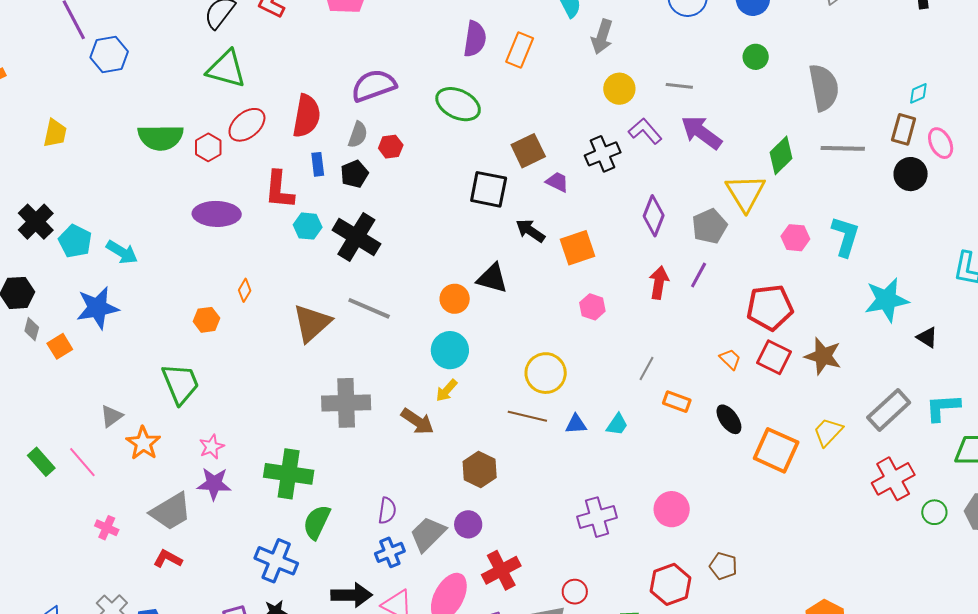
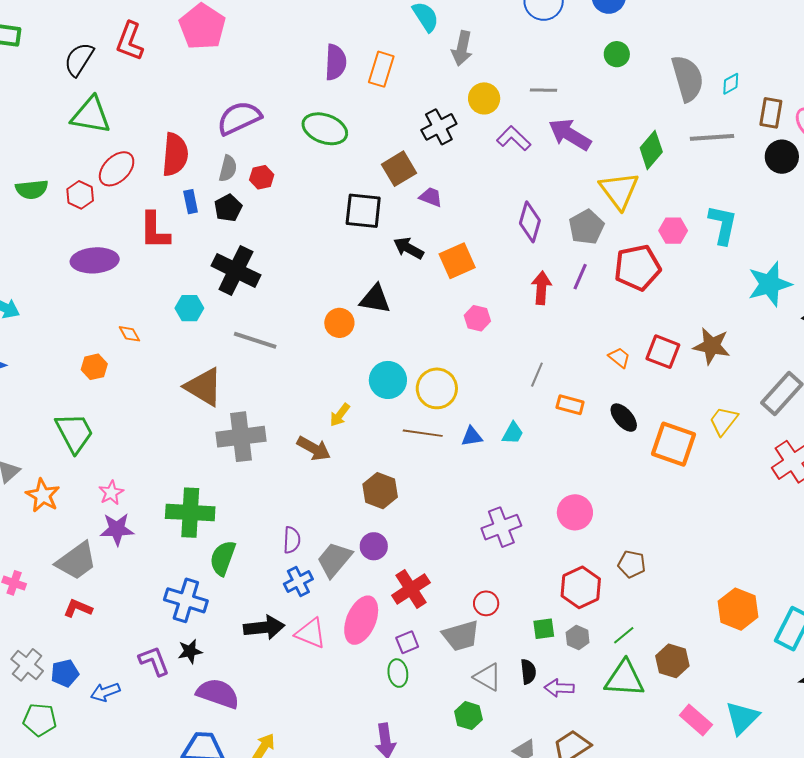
cyan diamond: (918, 93) -> (731, 84), moved
green semicircle: (161, 137) -> (32, 189), size x0.7
black cross: (603, 154) -> (439, 127), moved
cyan hexagon: (308, 226) -> (189, 308), moved
orange diamond: (245, 290) -> (130, 334), turned -55
red pentagon: (770, 307) -> (637, 268), moved
brown triangle: (312, 323) -> (204, 387), moved, turned -42
cyan circle: (450, 350) -> (388, 380), moved

